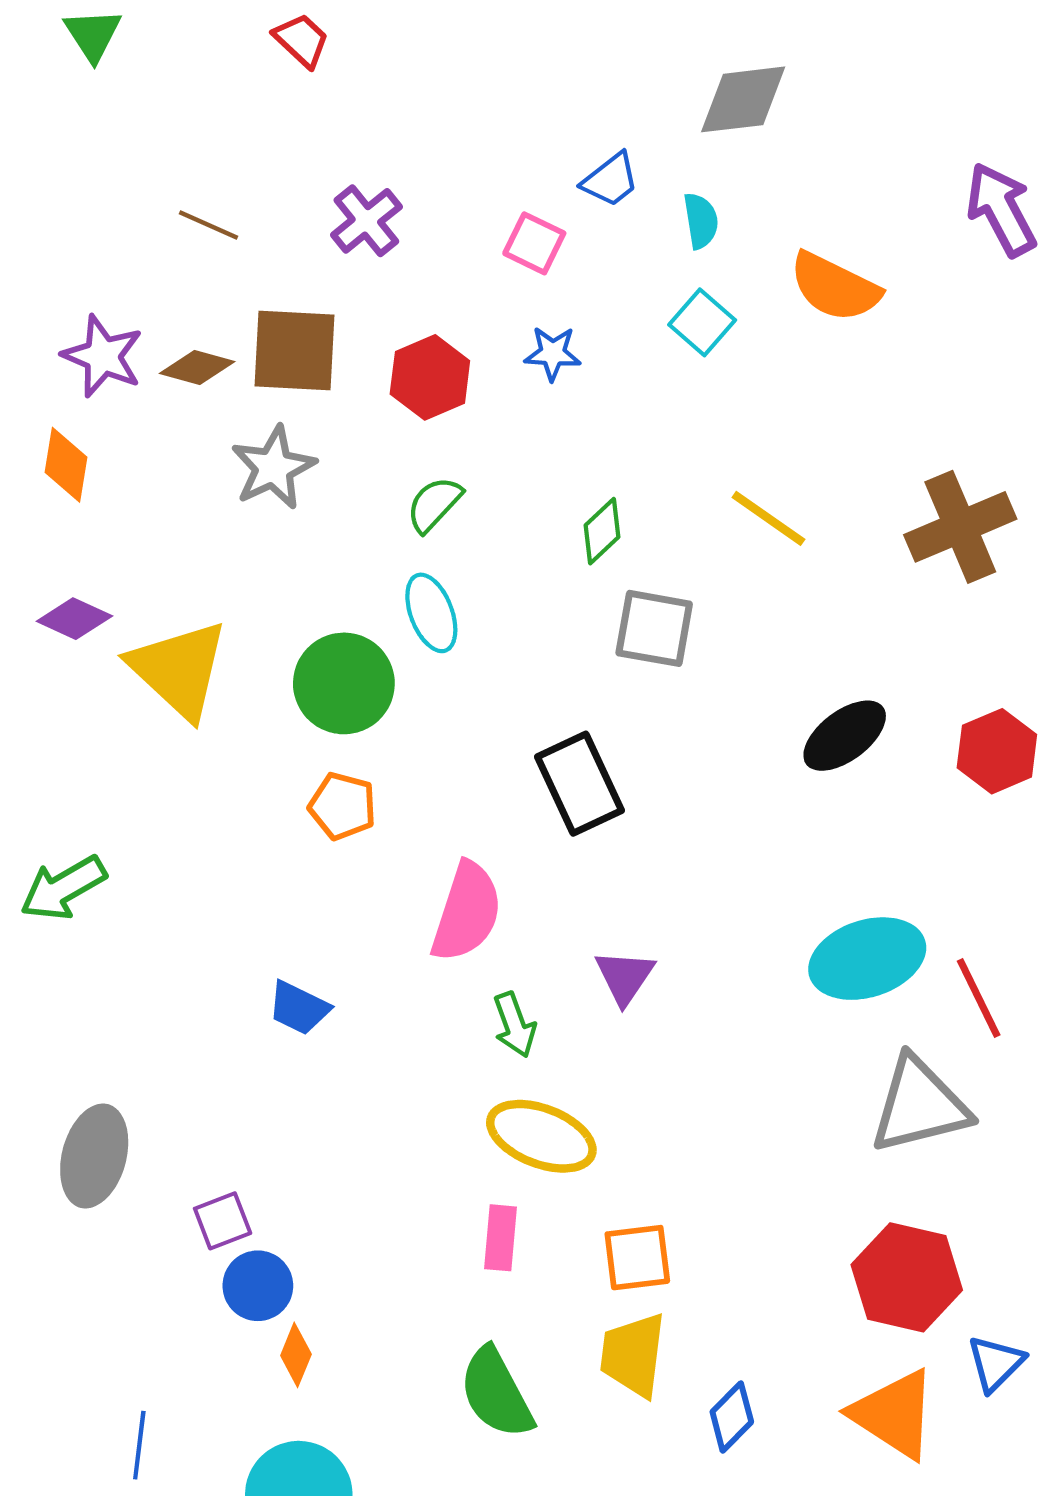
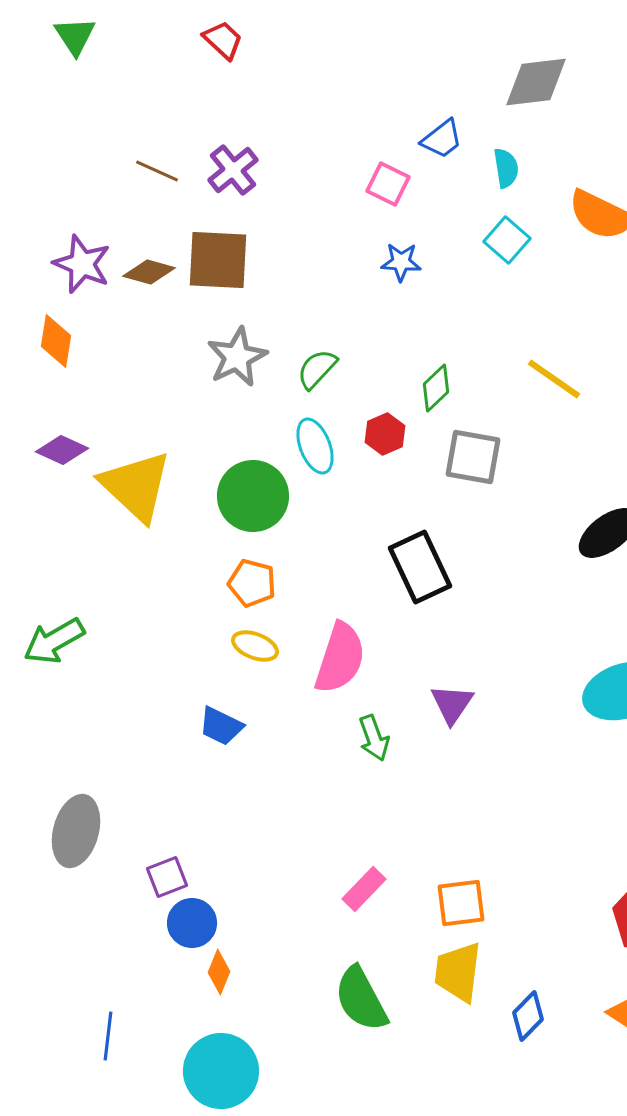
purple cross: (366, 221) -> (233, 170), moved
red hexagon: (430, 377) -> (385, 434), moved, size x0.7
gray star: (273, 468) -> (237, 357), moved
yellow ellipse: (541, 1136) -> (255, 646), moved, size x0.6
pink rectangle: (500, 1238) -> (364, 889), turned 39

